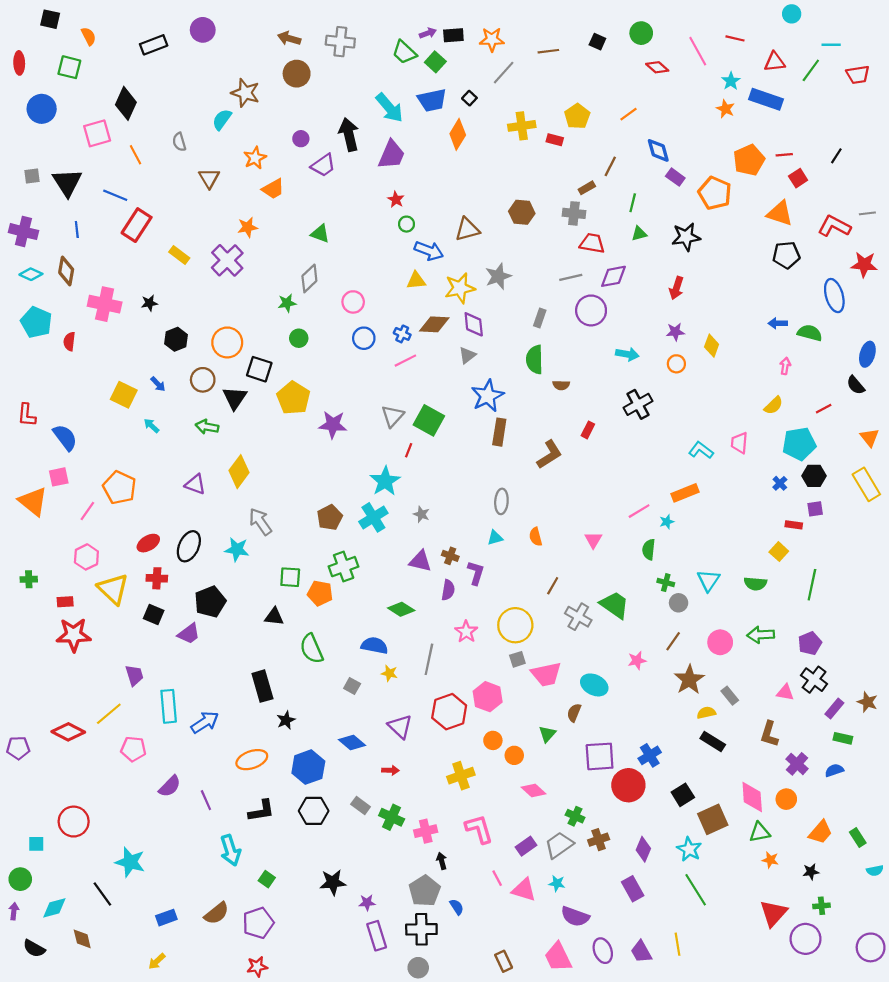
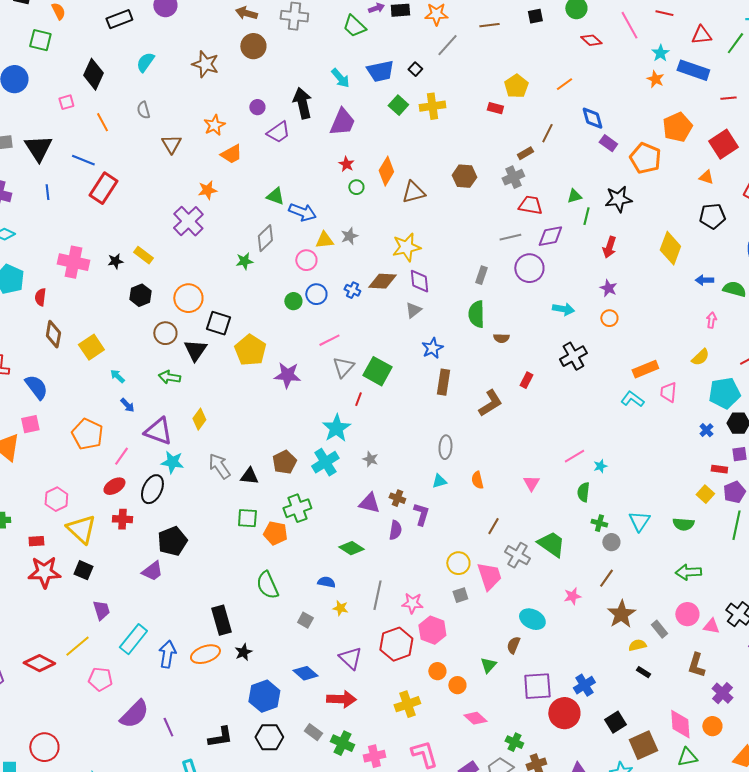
black square: (597, 42) -> (535, 16), turned -35
green square: (435, 62) -> (398, 105), moved
cyan arrow: (389, 108) -> (340, 78), size x0.7
cyan semicircle: (222, 119) -> (145, 62), moved
yellow cross: (522, 126) -> (432, 106), moved
pink square: (97, 133) -> (66, 102), size x0.6
orange diamond: (458, 134) -> (386, 171), moved
red line: (784, 155) -> (728, 98), moved
red square: (798, 178) -> (723, 144), size x1.6
green line: (633, 203) -> (586, 216), moved
gray cross: (574, 213) -> (513, 177), turned -30
orange triangle: (780, 213) -> (706, 177), size x0.6
blue arrow: (429, 251) -> (302, 212), moved
yellow rectangle: (179, 255) -> (143, 255), moved
brown diamond: (66, 271) -> (53, 334), moved
gray star: (498, 276) -> (349, 236), moved, size x0.7
yellow triangle: (416, 281) -> (324, 240), moved
purple star: (675, 332) -> (608, 288), turned 30
green circle: (299, 338) -> (293, 301), moved
yellow diamond: (712, 346) -> (670, 248), moved, size x1.5
pink line: (405, 361) -> (329, 340), moved
blue arrow: (158, 384) -> (127, 405), moved
yellow square: (124, 395) -> (91, 347), turned 30
blue star: (488, 396) -> (432, 348), size x0.7
yellow diamond: (239, 472) -> (199, 419), size x0.7
purple triangle: (195, 484) -> (158, 431), size x1.4
orange rectangle: (685, 493) -> (645, 369), moved
pink line: (87, 511) -> (121, 456), moved
cyan star: (237, 549) -> (172, 462), moved
black square: (154, 615) -> (83, 570), moved
black triangle: (274, 617) -> (249, 476), moved
yellow circle: (515, 625) -> (458, 563), size x0.7
pink star: (466, 632) -> (412, 603), moved, turned -30
pink circle: (720, 642) -> (687, 614), moved
purple pentagon: (810, 643) -> (734, 492), moved
blue semicircle: (374, 645) -> (326, 582), size x0.7
pink trapezoid: (546, 674) -> (489, 576), moved, turned -96
cyan rectangle: (169, 706) -> (133, 639), turned 44
blue arrow: (205, 722) -> (167, 654), turned -48
black rectangle: (713, 741) -> (643, 672), size x0.6
orange ellipse: (252, 760) -> (205, 654), moved
red arrow: (390, 770) -> (341, 699), size x1.8
purple semicircle: (170, 786) -> (134, 714), size x1.4

